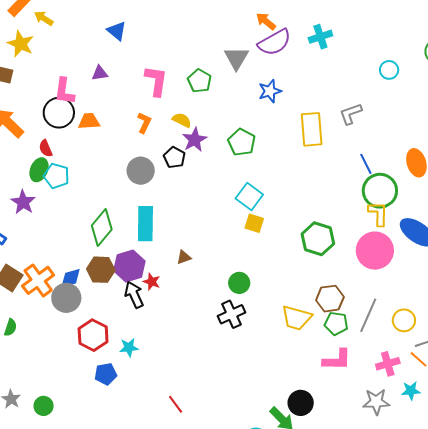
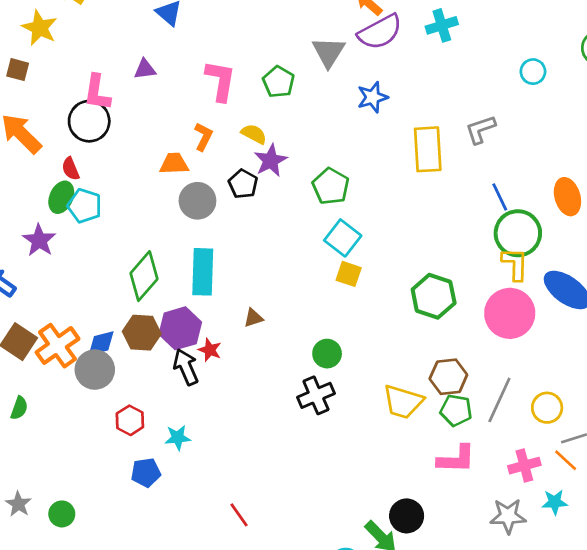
orange trapezoid: (89, 121) -> (174, 164), moved
green pentagon: (242, 142) -> (331, 186), moved
red hexagon: (93, 335) -> (130, 420), size x0.7

